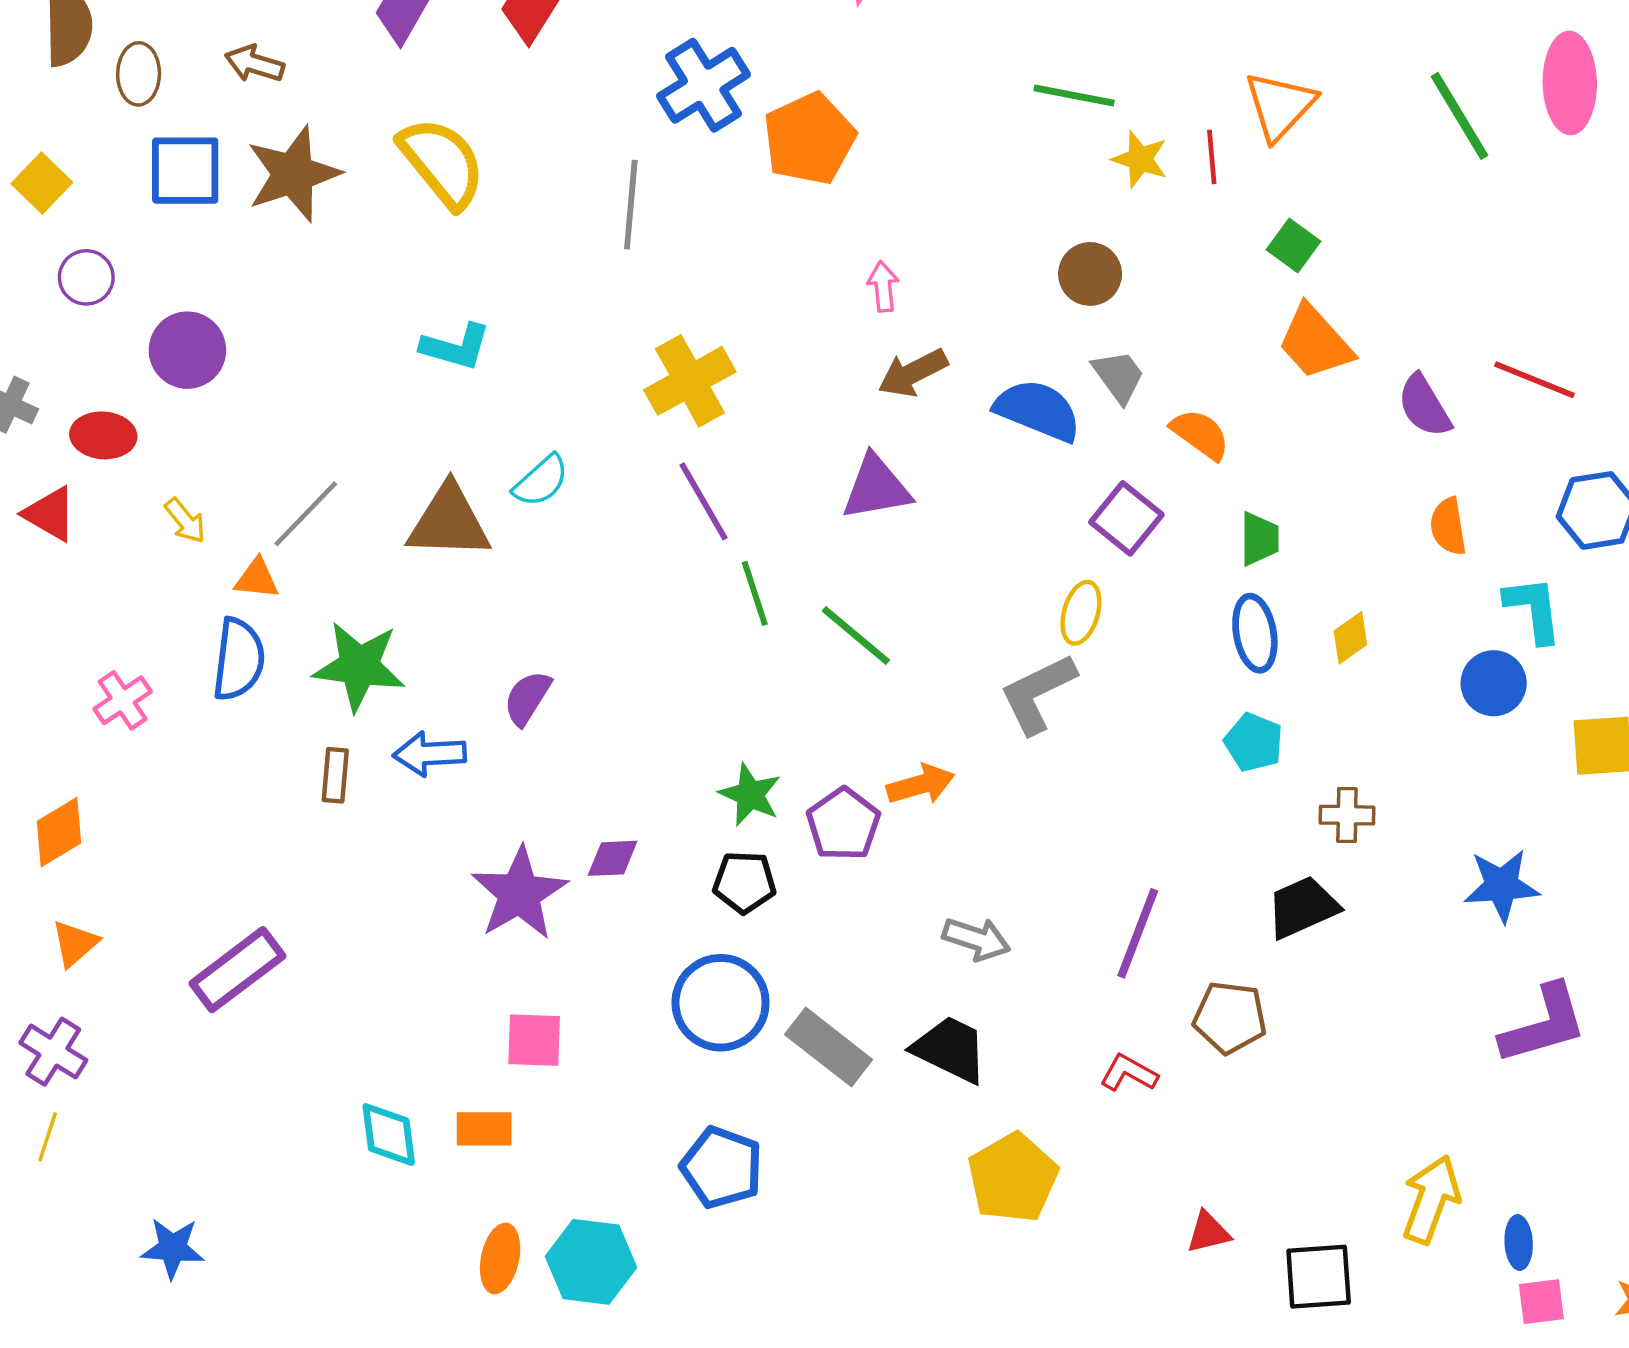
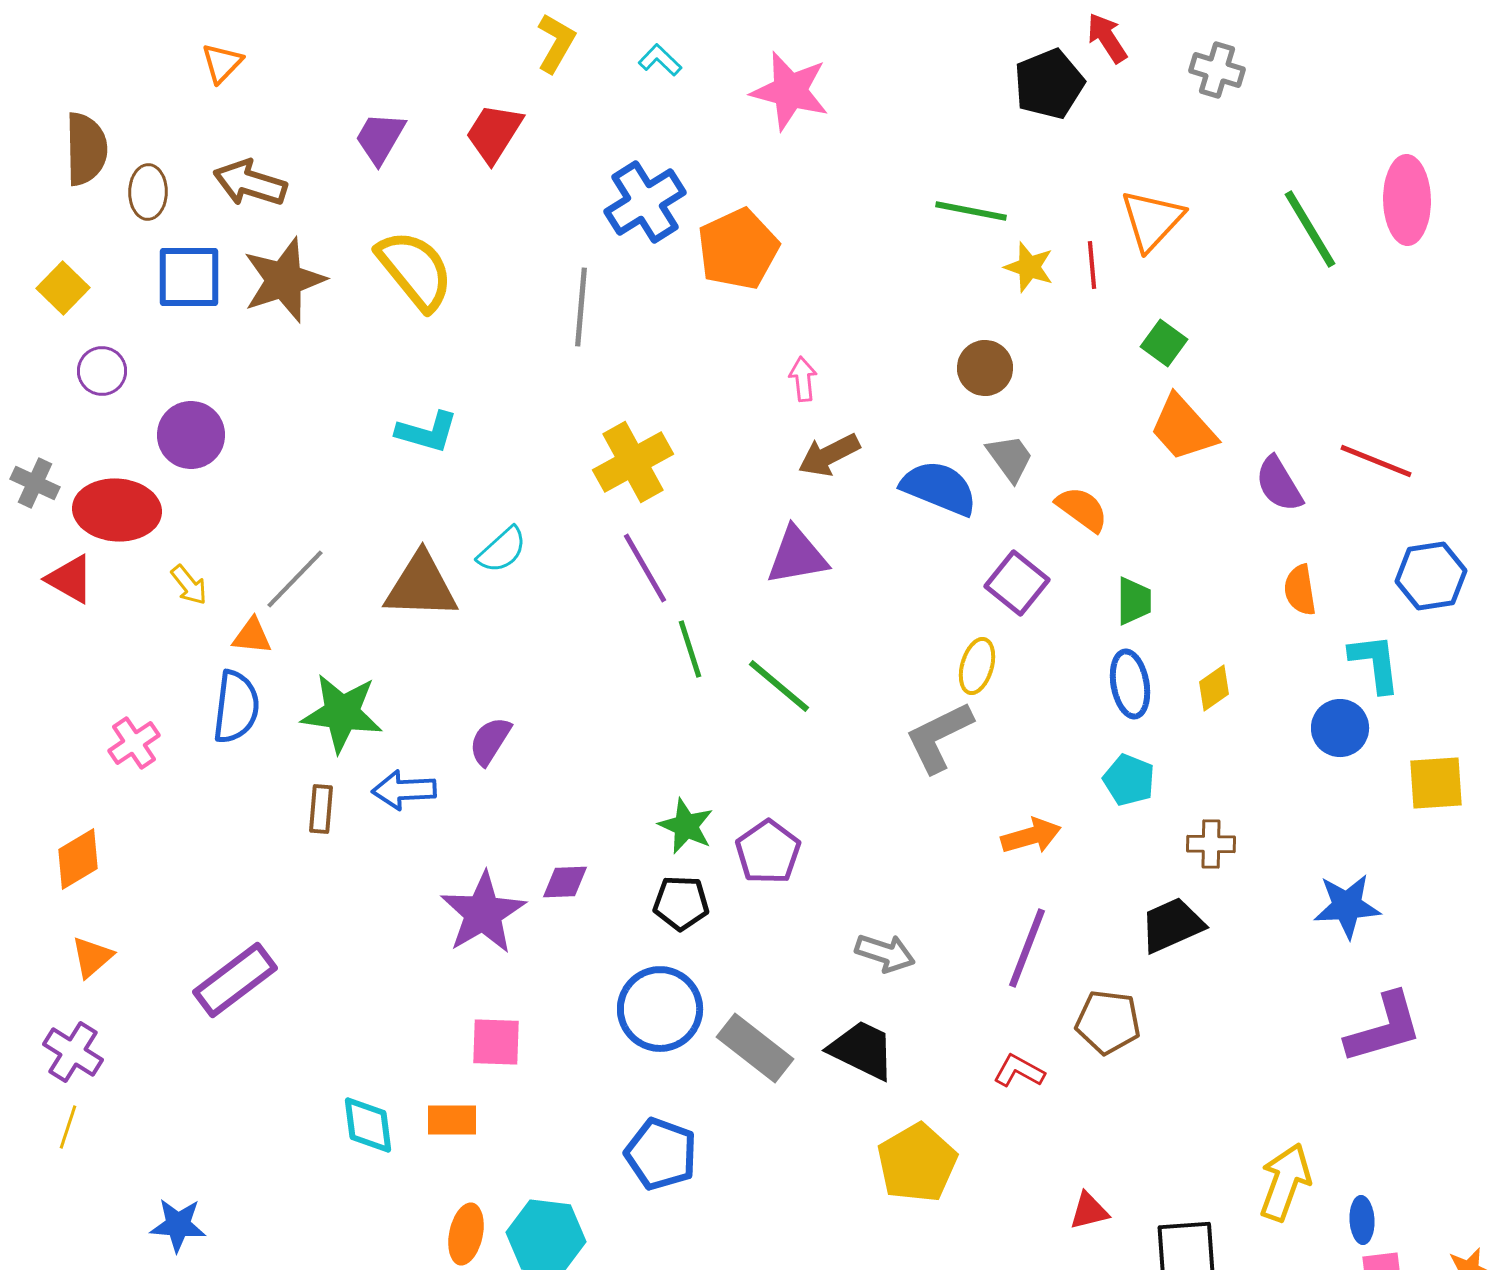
brown arrow: (255, 64) -> (250, 183), size x1.4
red ellipse: (103, 435) -> (117, 510), size x1.5
orange arrow: (921, 784) -> (1031, 836), moved

